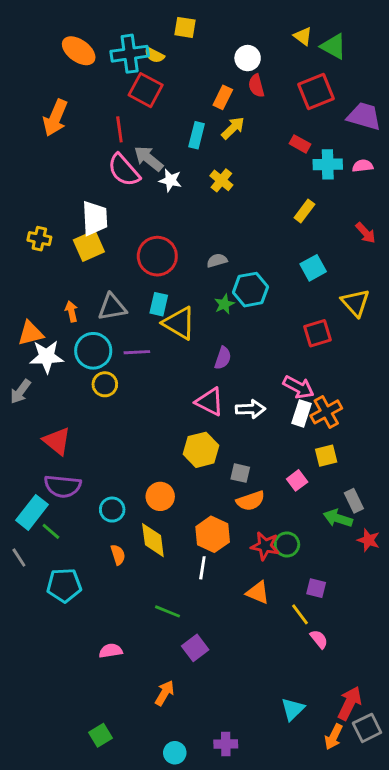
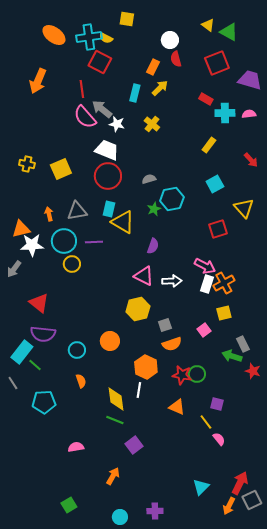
white trapezoid: (95, 218) -> (107, 150), moved, turned -65
gray square: (240, 473) -> (165, 325), turned -32
yellow diamond: (153, 540) -> (116, 399), moved

